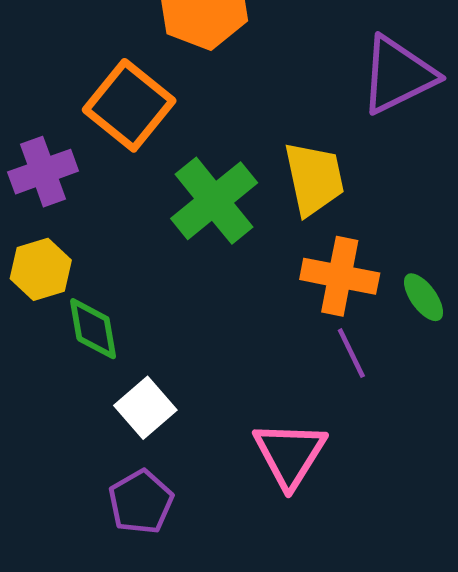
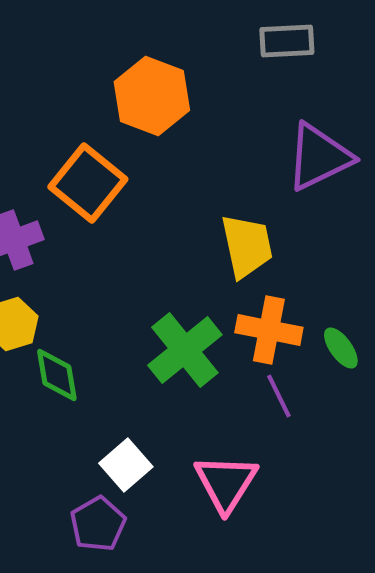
green cross: (214, 201) -> (185, 350), moved
white square: (145, 408) -> (126, 465), moved

